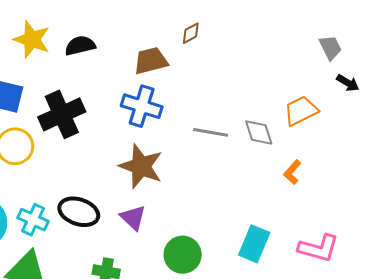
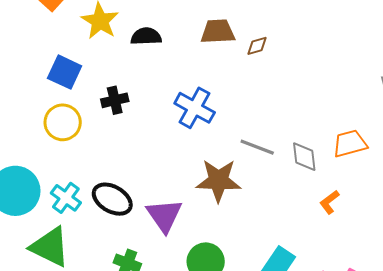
brown trapezoid: (151, 61) -> (218, 32), moved
black cross: (62, 114) -> (115, 100), size x0.6
brown star: (141, 166) -> (218, 180), moved, turned -30
purple triangle: (133, 218) -> (164, 215), size x1.4

